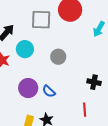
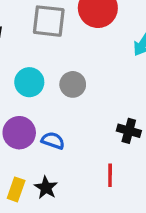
cyan circle: (25, 49) -> (29, 82), moved
blue semicircle: (49, 91) -> (53, 141), turned 152

